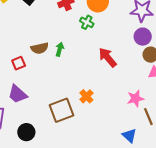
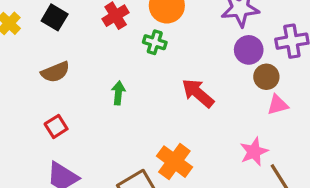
brown semicircle: (40, 48) -> (55, 72), moved
orange cross: (86, 96) -> (174, 162), size x1.5

